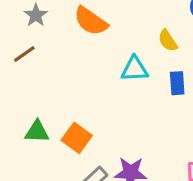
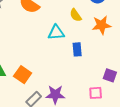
blue rectangle: (177, 83) -> (77, 49), moved

